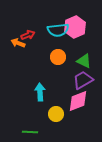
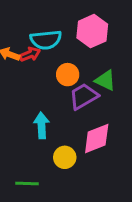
cyan semicircle: (58, 30) -> (46, 40), moved
red arrow: (28, 35) -> (30, 54), moved
purple trapezoid: (83, 80) -> (84, 96), moved

